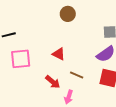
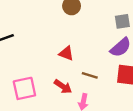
pink square: (21, 59) -> (24, 88), moved

